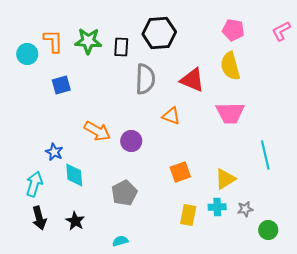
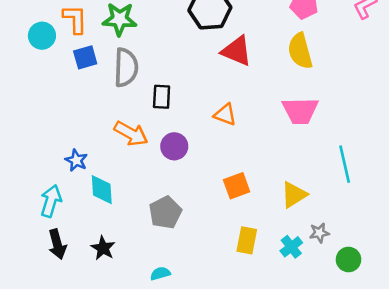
black rectangle: (121, 47) -> (162, 97), moved
gray semicircle: (145, 79) -> (126, 67), moved
red triangle: (192, 80) -> (237, 51), moved
blue square: (61, 85) -> (85, 57), moved
cyan cross: (217, 207) -> (291, 247), moved, turned -36

